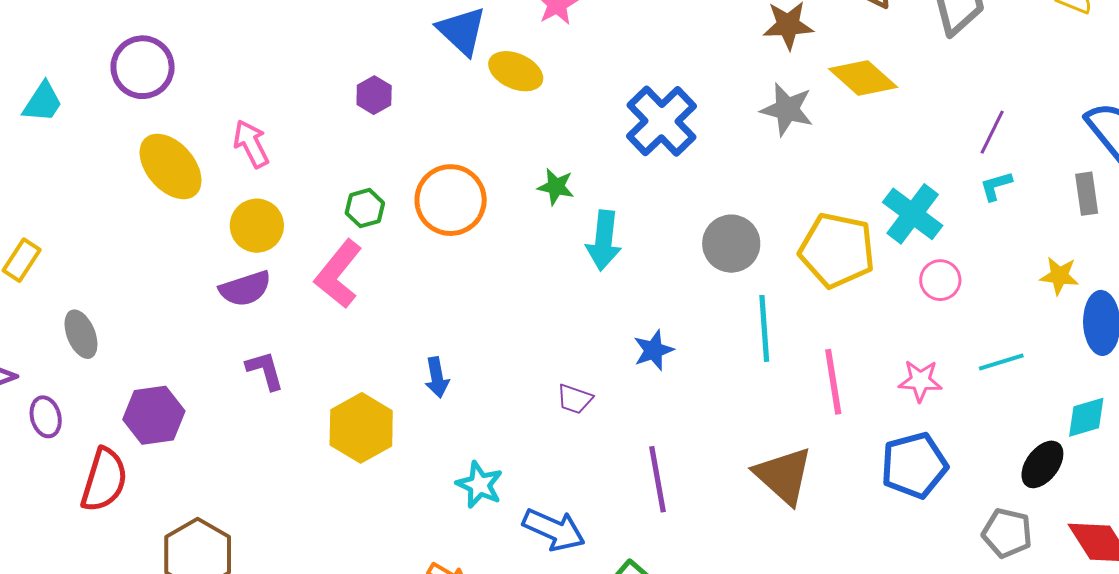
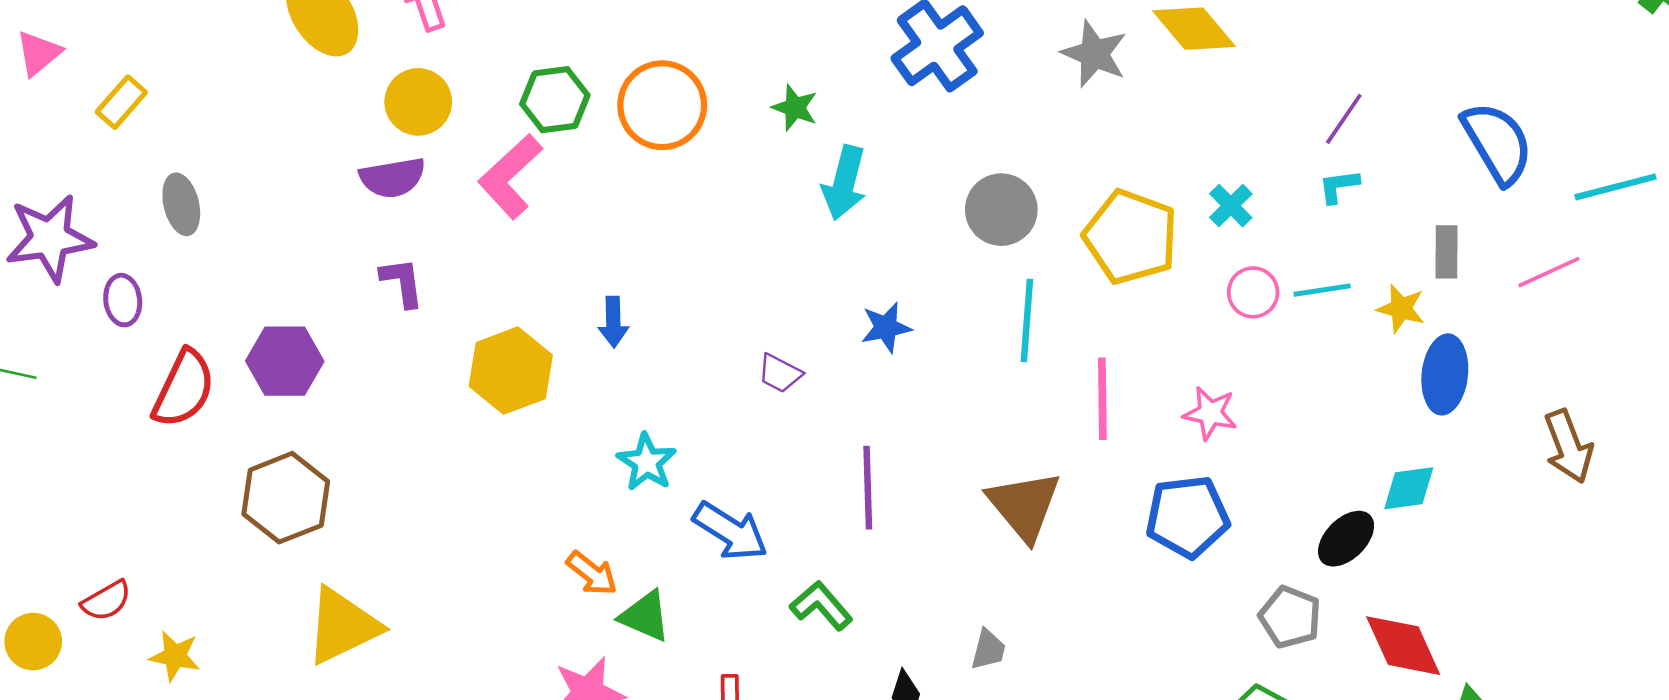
gray rectangle: (1087, 194) -> (1447, 252), moved
green hexagon: (365, 208) -> (555, 100), size x1.4
cyan cross: (913, 214) -> (1231, 206), size x0.6
cyan line: (1001, 362) -> (1322, 290), moved
purple hexagon: (154, 415) -> (285, 361), moved

